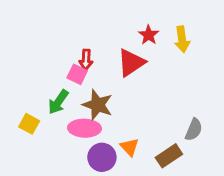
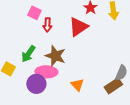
pink square: (77, 74) -> (34, 13), moved
brown rectangle: (169, 156) -> (113, 86), moved
purple circle: (102, 157) -> (36, 84), moved

